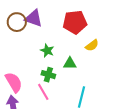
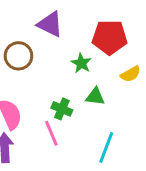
brown circle: (17, 22) -> (18, 56), moved
green star: (47, 51) -> (81, 63), moved

